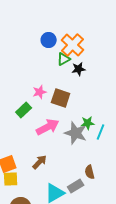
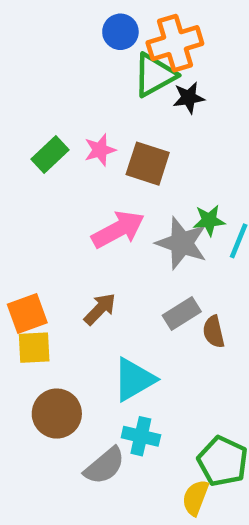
orange cross: (73, 45) -> (175, 43), turned 30
green triangle: (64, 59) -> (155, 75), size x1.5
green rectangle: (24, 110) -> (50, 154), moved
gray rectangle: (76, 186) -> (182, 314), moved

